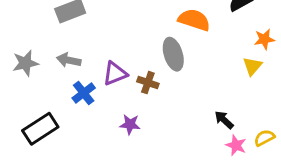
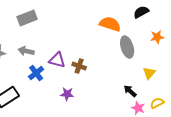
gray ellipse: (173, 54) -> (127, 47), moved
yellow triangle: (252, 66) -> (149, 73), moved
purple triangle: (115, 74) -> (57, 60), turned 36

